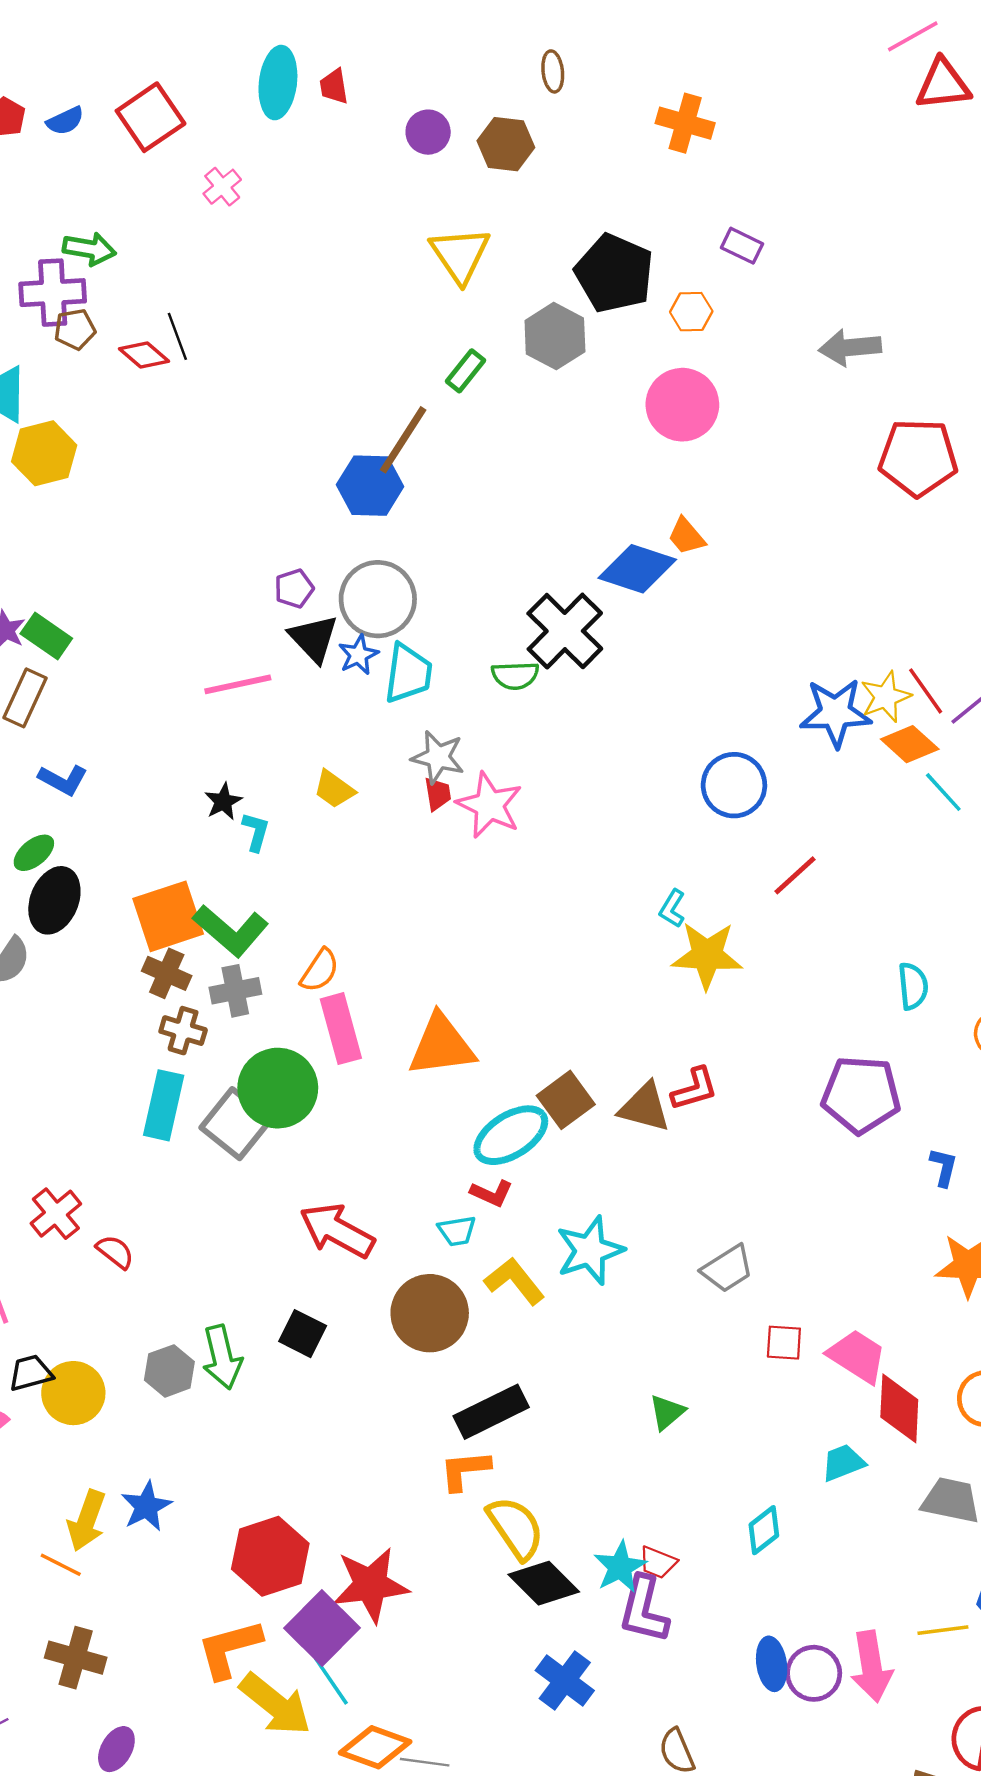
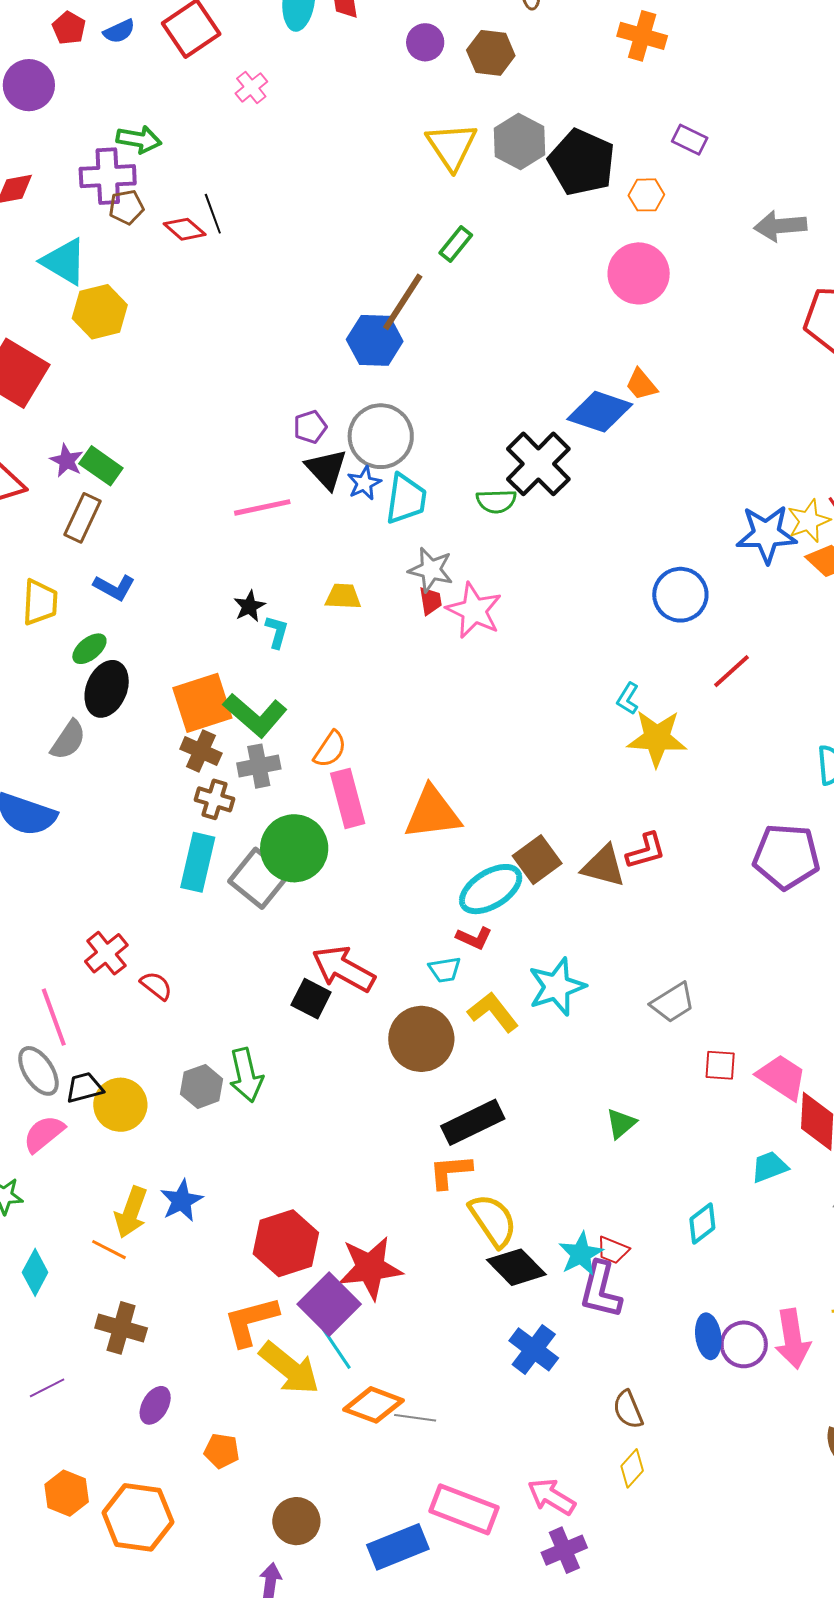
gray hexagon: (555, 336) -> (519, 142), moved
yellow trapezoid: (334, 789) -> (343, 596), turned 147
black square: (303, 1334) -> (311, 999), moved

